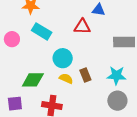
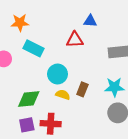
brown rectangle: (85, 75) -> (82, 89), turned 48
purple square: (15, 104) -> (27, 125), moved

